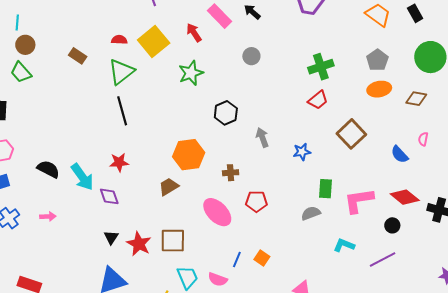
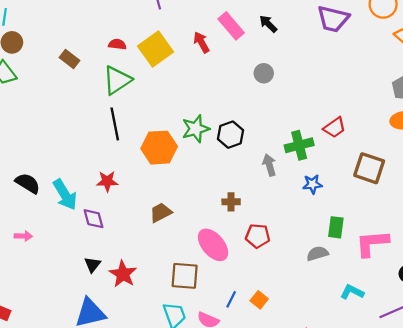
green cross: (321, 67) -> (299, 145), moved
green star: (191, 73) -> (196, 129), moved
brown square: (351, 134) -> (369, 168), turned -32
orange hexagon: (189, 155) -> (159, 148), moved
brown square: (173, 241) -> (185, 276), moved

